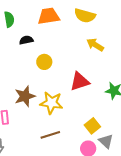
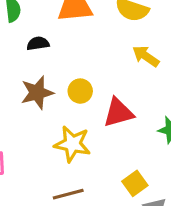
yellow circle: (44, 62) -> (80, 91), moved
brown star: (25, 96) -> (37, 93), moved

